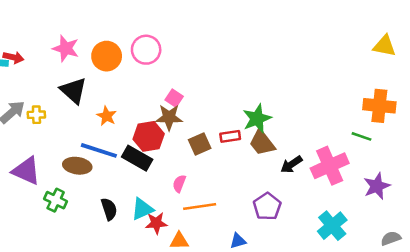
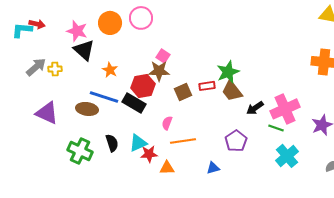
pink star: (66, 48) -> (77, 31), moved
green line: (361, 136) -> (276, 128), moved
green cross: (56, 200) -> (80, 151), moved, size x1.4

